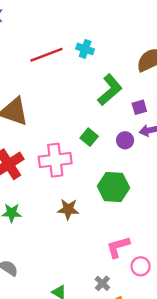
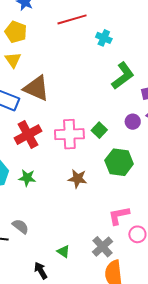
red line: (46, 55) -> (72, 19), moved
green square: (89, 137) -> (99, 130), moved
gray cross: (102, 283) -> (102, 247), size x1.5

